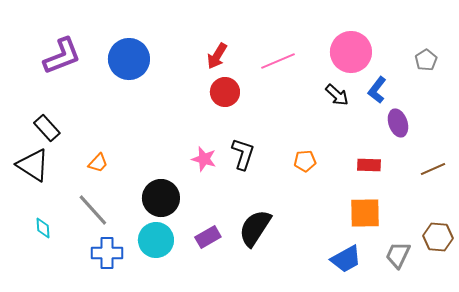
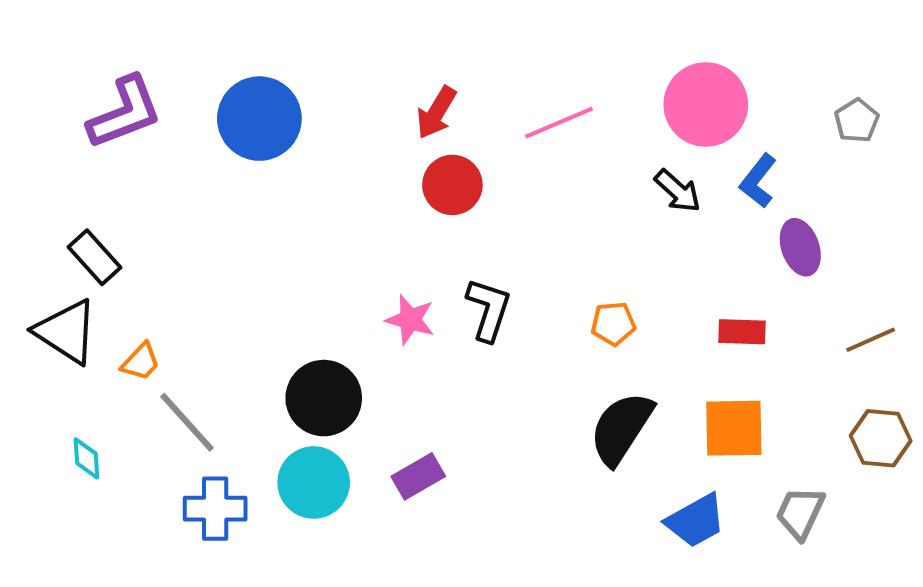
orange trapezoid: (98, 163) -> (141, 362), moved
black semicircle: (255, 228) -> (621, 428), moved
brown hexagon: (438, 237) -> (881, 438), moved

